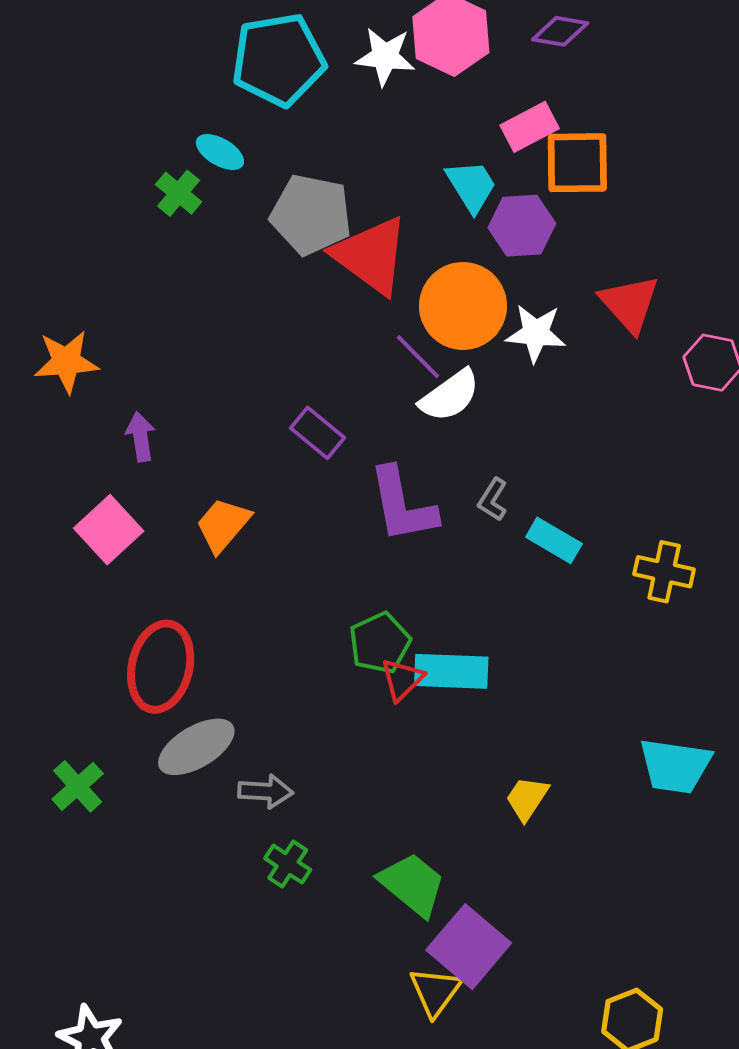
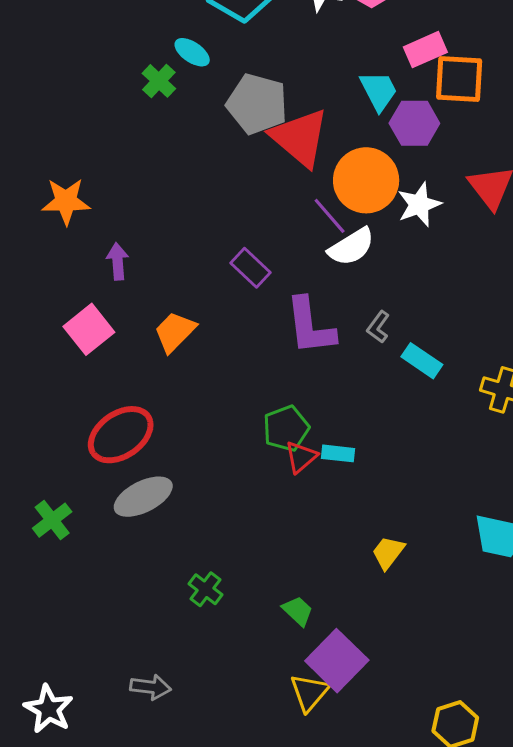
white star: (536, 333) -> (419, 204), turned -30
red ellipse: (161, 667) -> (121, 435), turned 38
cyan rectangle: (451, 671) -> (338, 453), size x0.6
gray arrow: (266, 791) -> (151, 687), moved
green trapezoid: (412, 884) -> (298, 611), size x0.6

